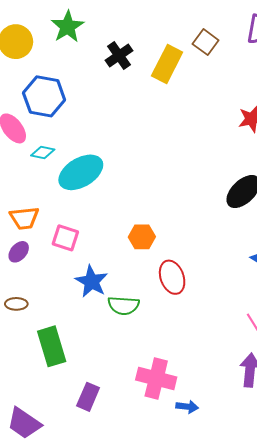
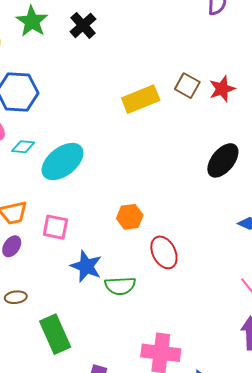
brown square: (206, 42) -> (187, 86), moved
black cross: (119, 55) -> (83, 25), moved
yellow rectangle: (167, 64) -> (141, 99), moved, turned 48

